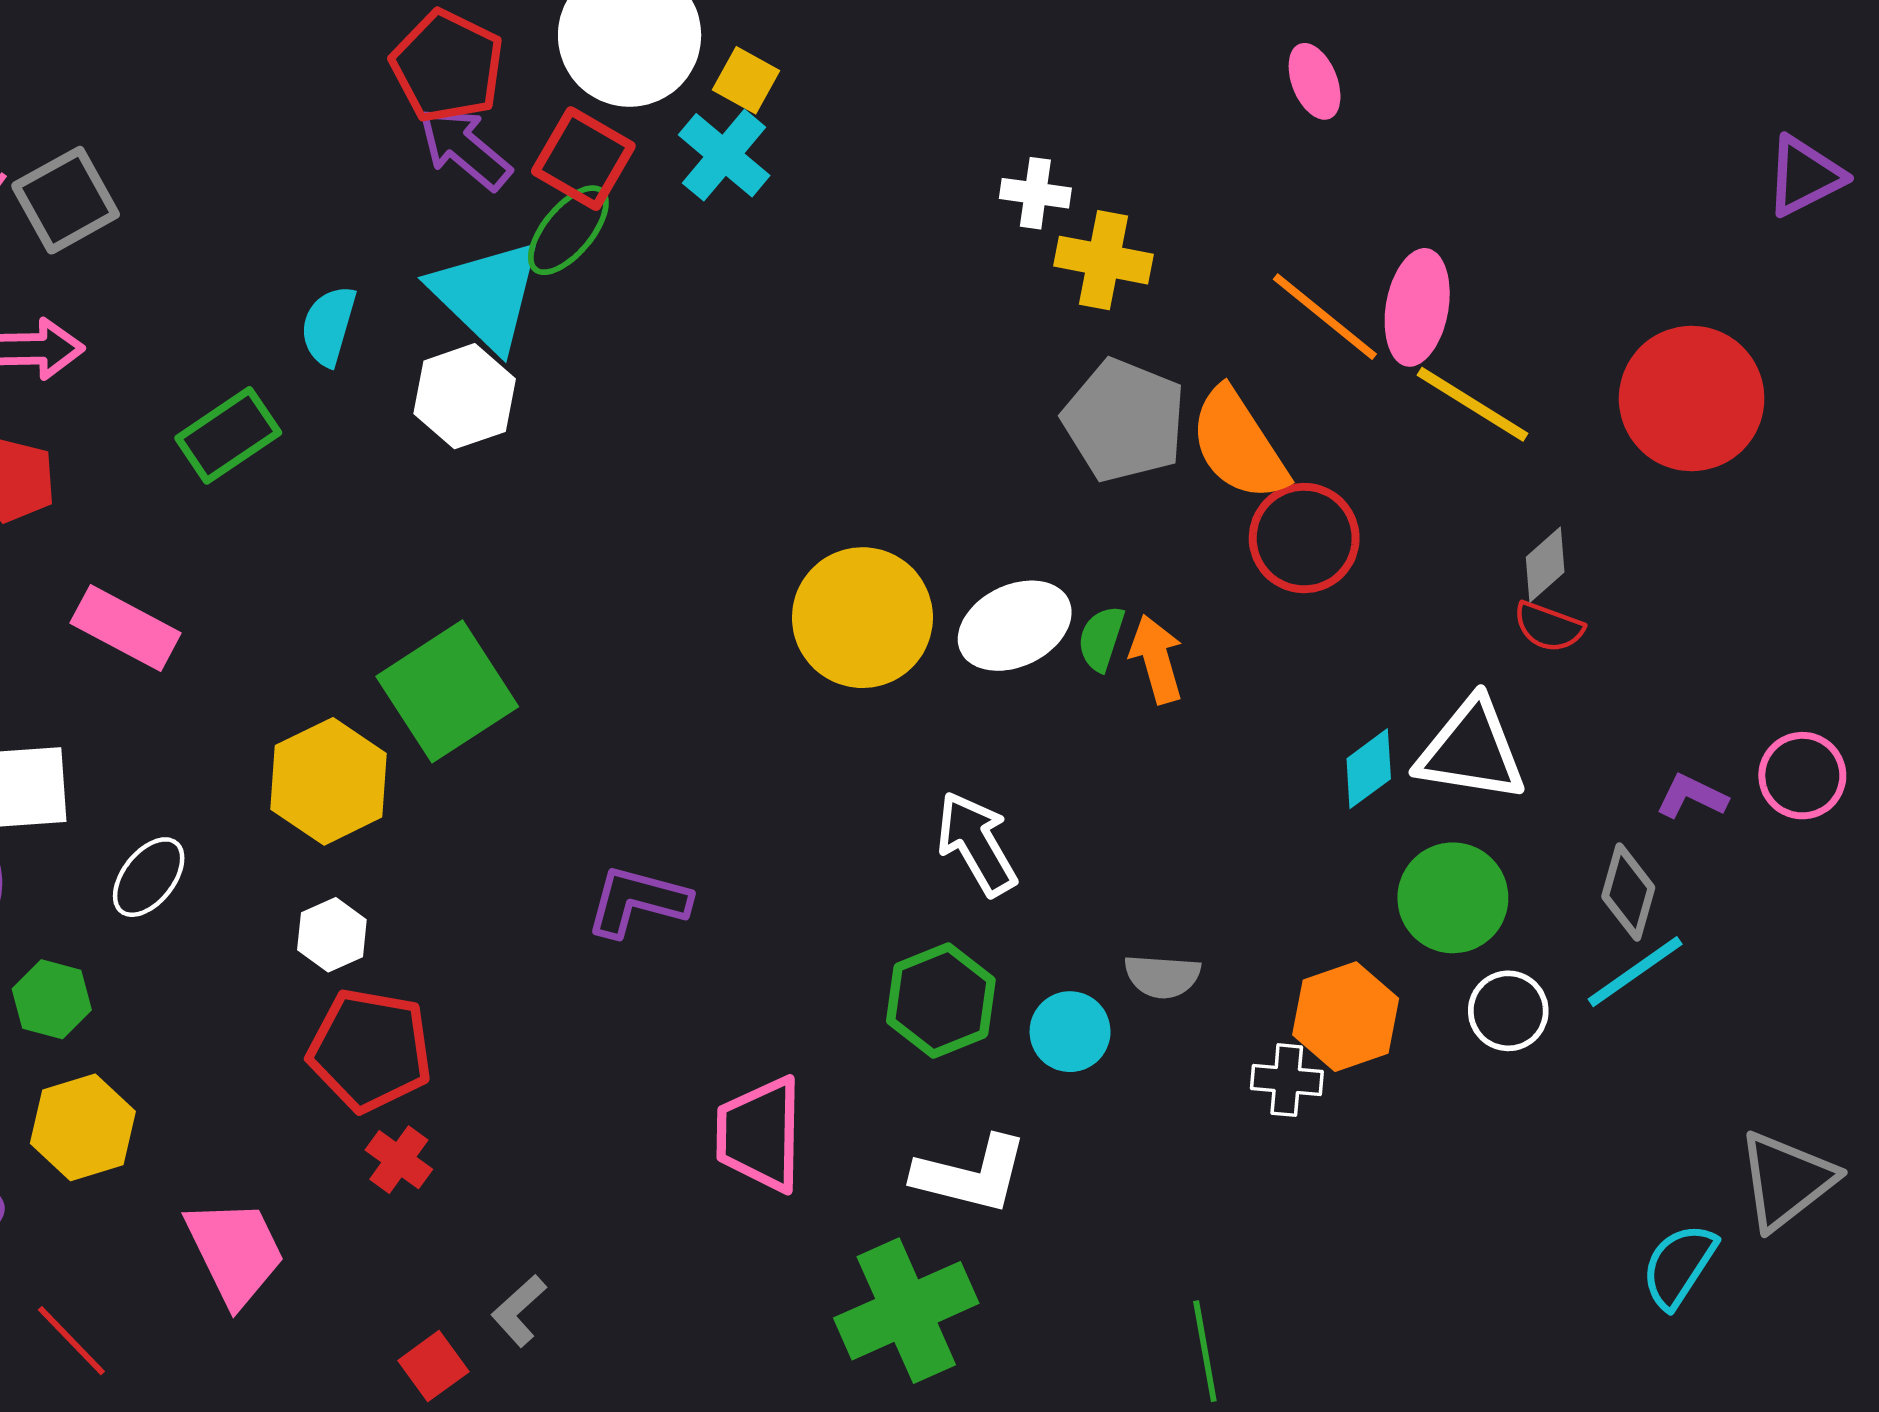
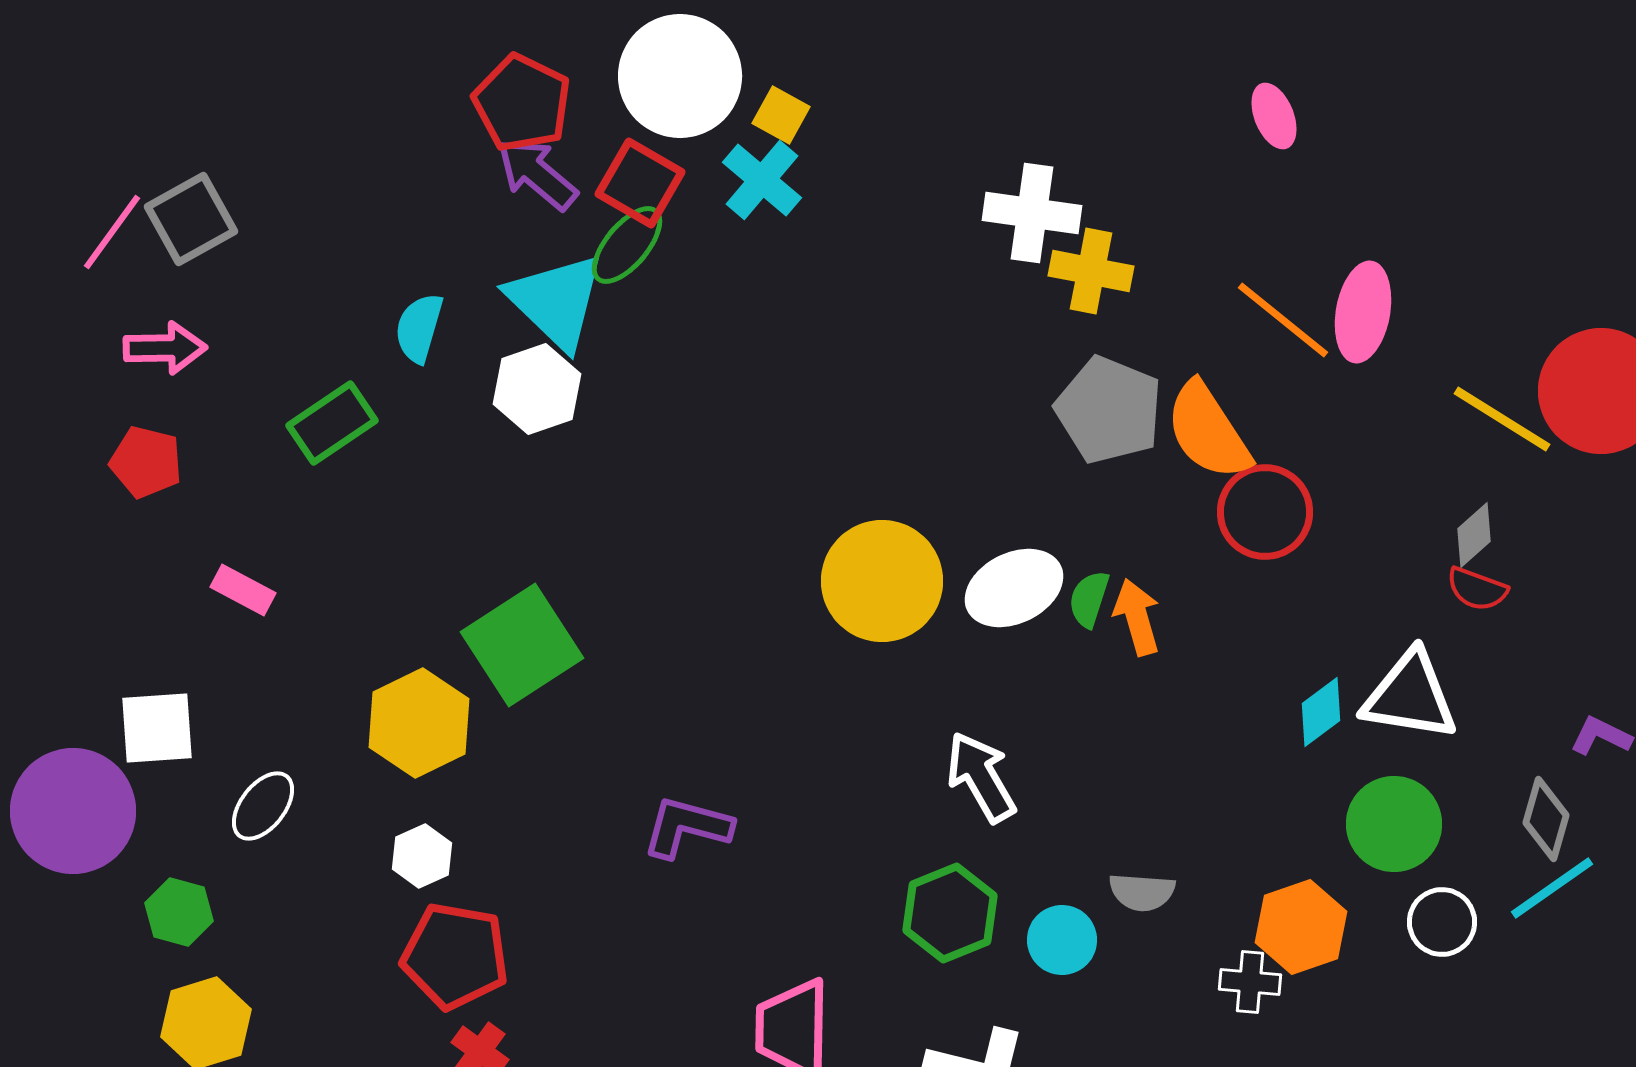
white cross: (1035, 193) -> (1032, 213), size x1.6
yellow line: (1472, 404) -> (1502, 419), moved
pink rectangle: (126, 628) -> (243, 590), size x0.7

